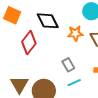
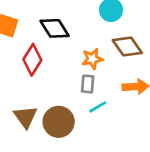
orange star: (75, 33) -> (92, 59), moved
gray rectangle: (68, 65) -> (88, 84), turned 40

